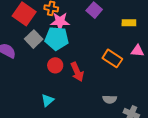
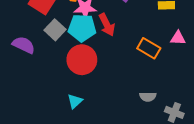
red circle: (55, 65) -> (82, 60), size x1.6
red arrow: (77, 72) -> (107, 25), moved

